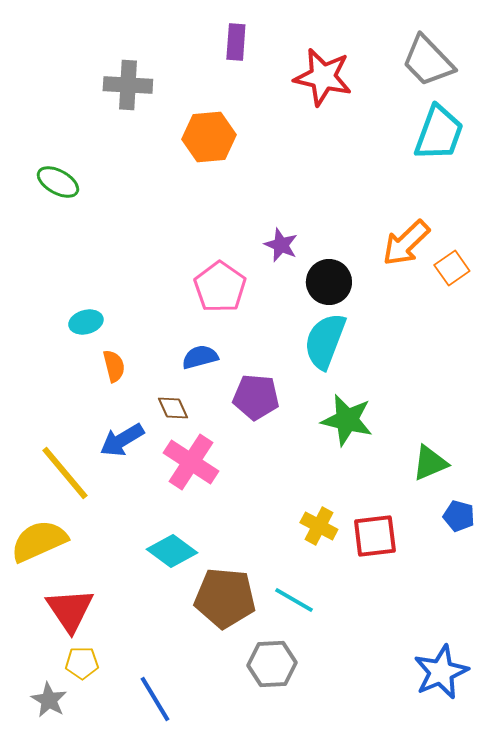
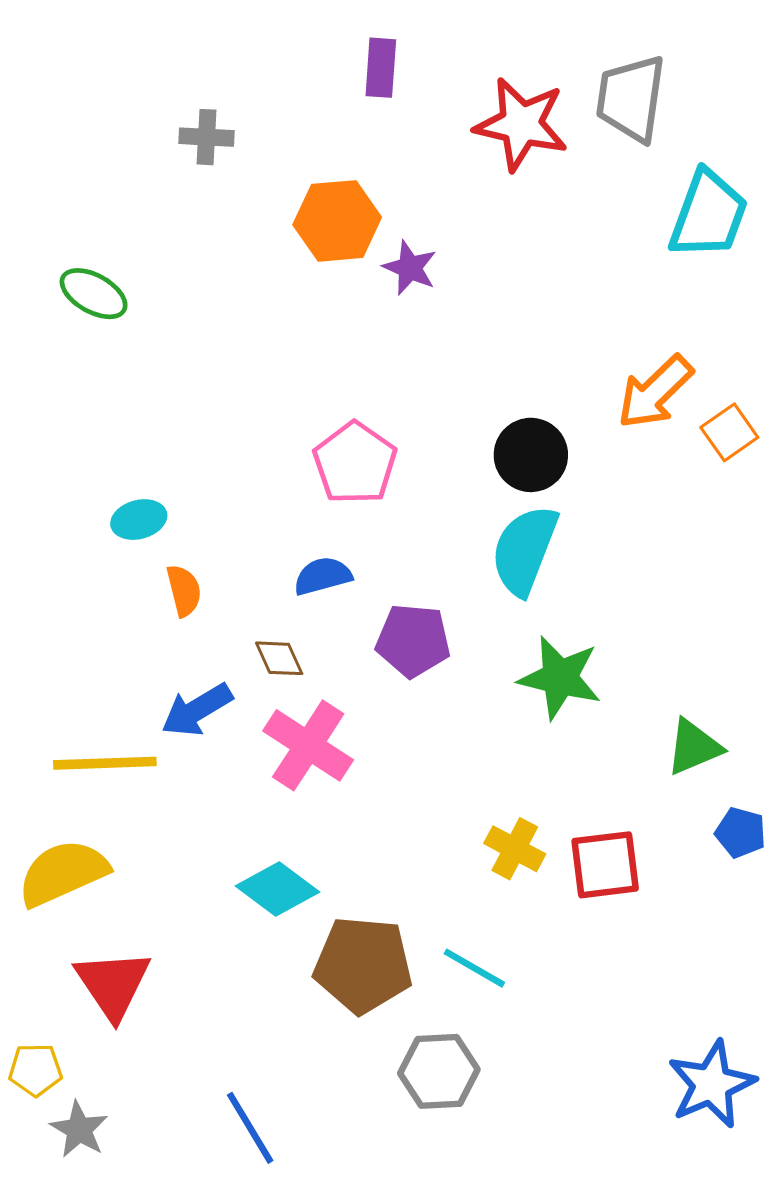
gray trapezoid: (428, 61) -> (631, 98), moved, turned 52
gray cross: (128, 85) -> (207, 137), size x0.7
purple star: (281, 245) -> (410, 268), moved
yellow line: (65, 473) -> (105, 763), turned -52
yellow pentagon: (82, 663) -> (35, 1070), moved

